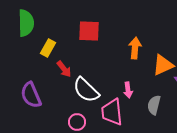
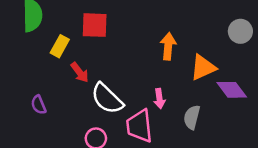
red square: (89, 31) -> (95, 25), moved
purple semicircle: (31, 95) -> (39, 105), size x0.6

